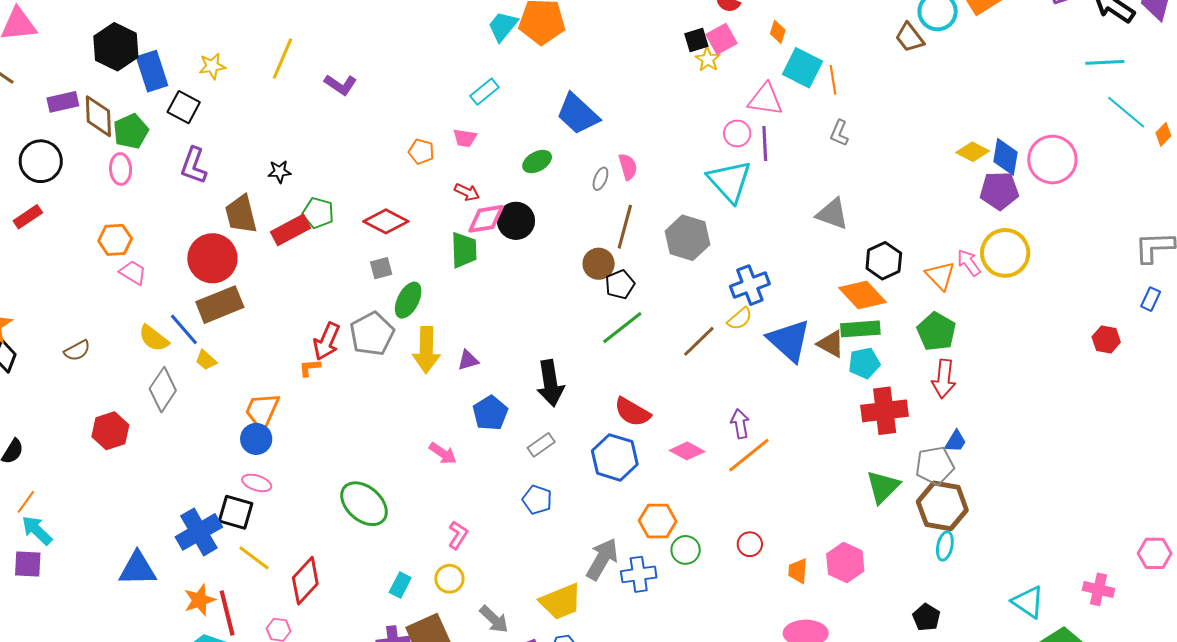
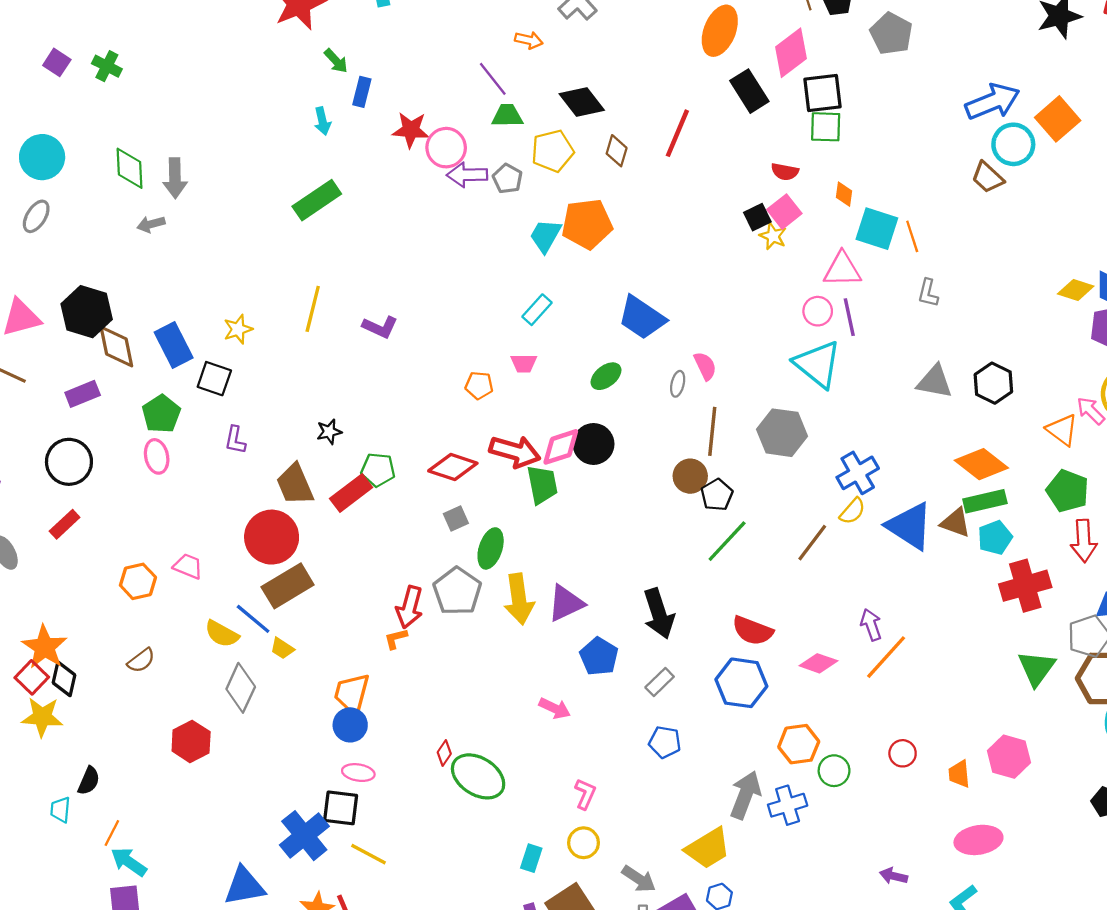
black hexagon: (116, 47) -> (87, 312), moved
brown diamond: (98, 116) -> (116, 347), moved
purple L-shape: (194, 166) -> (235, 440), size x0.7
red arrow: (467, 192) -> (515, 452), moved, size x1.8
orange hexagon: (115, 240) -> (138, 581), moved
black hexagon: (884, 261) -> (993, 383), moved
purple triangle: (468, 360) -> (566, 603), size x1.6
red diamond: (305, 581) -> (444, 753), moved, size x0.5

